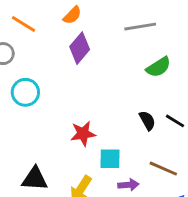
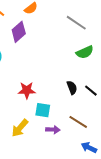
gray line: (140, 27) -> (76, 23), turned 35
purple diamond: (80, 48) -> (19, 32), moved

